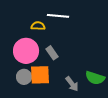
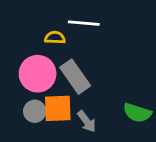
gray rectangle: (52, 53) -> (75, 77), size x1.6
gray arrow: (72, 84) -> (87, 121), moved

